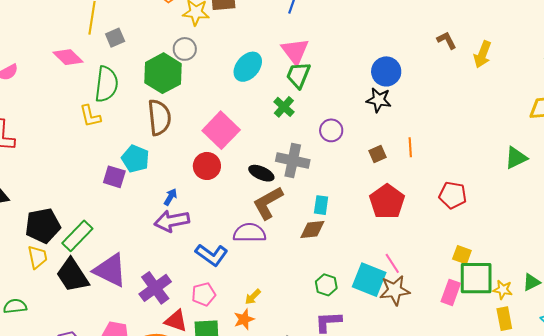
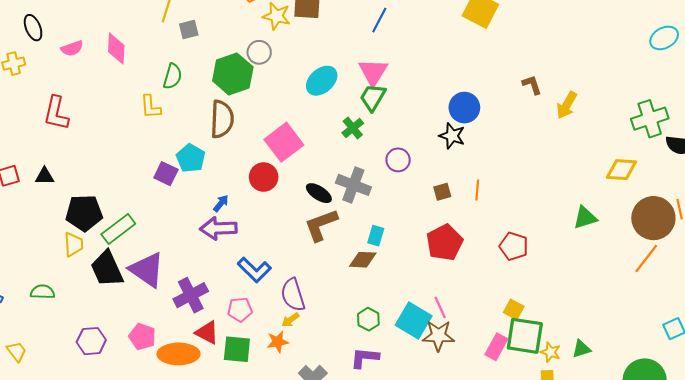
pink diamond: (68, 57) -> (116, 49), moved, turned 40
green semicircle: (106, 84) -> (173, 76), size x0.7
purple semicircle: (249, 233) -> (293, 295), moved, turned -116

